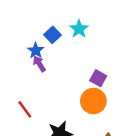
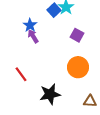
blue square: (53, 35) -> (54, 10), moved
purple square: (98, 78) -> (77, 35), moved

